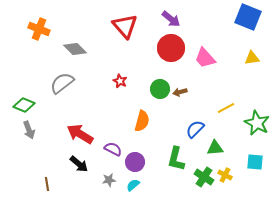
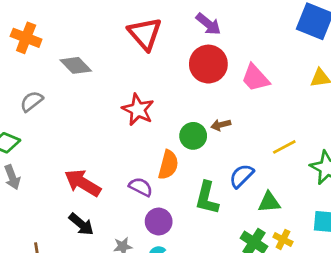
red star: (120, 81) -> (138, 110), size x1.6
gray semicircle: (62, 83) -> (32, 101), moved, size x0.7
green circle: (160, 89) -> (193, 136), moved
purple semicircle: (113, 149) -> (141, 187), moved
green L-shape: (176, 159) -> (207, 198), moved

